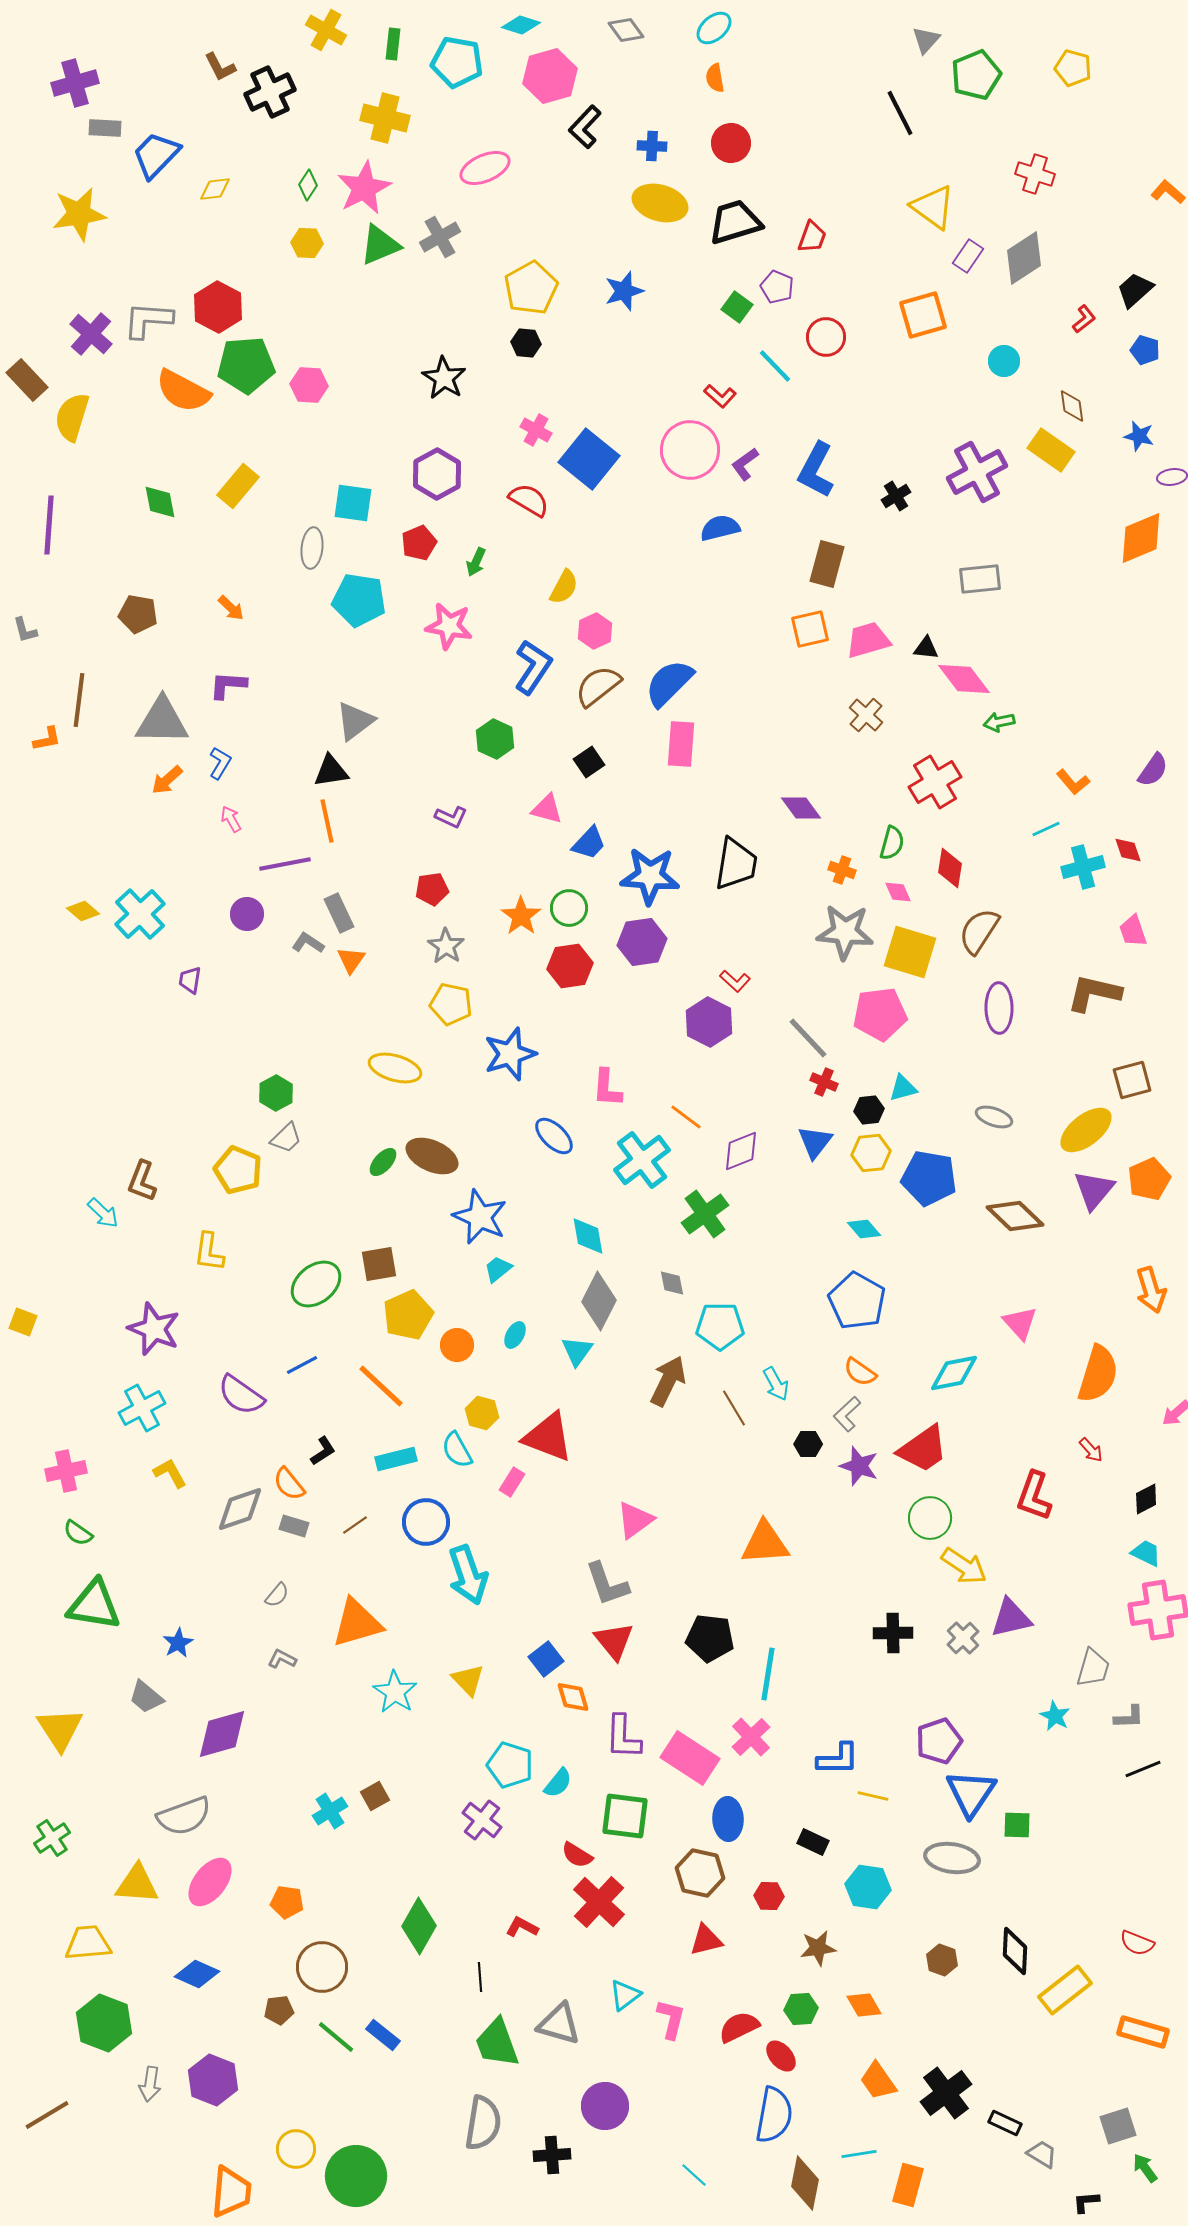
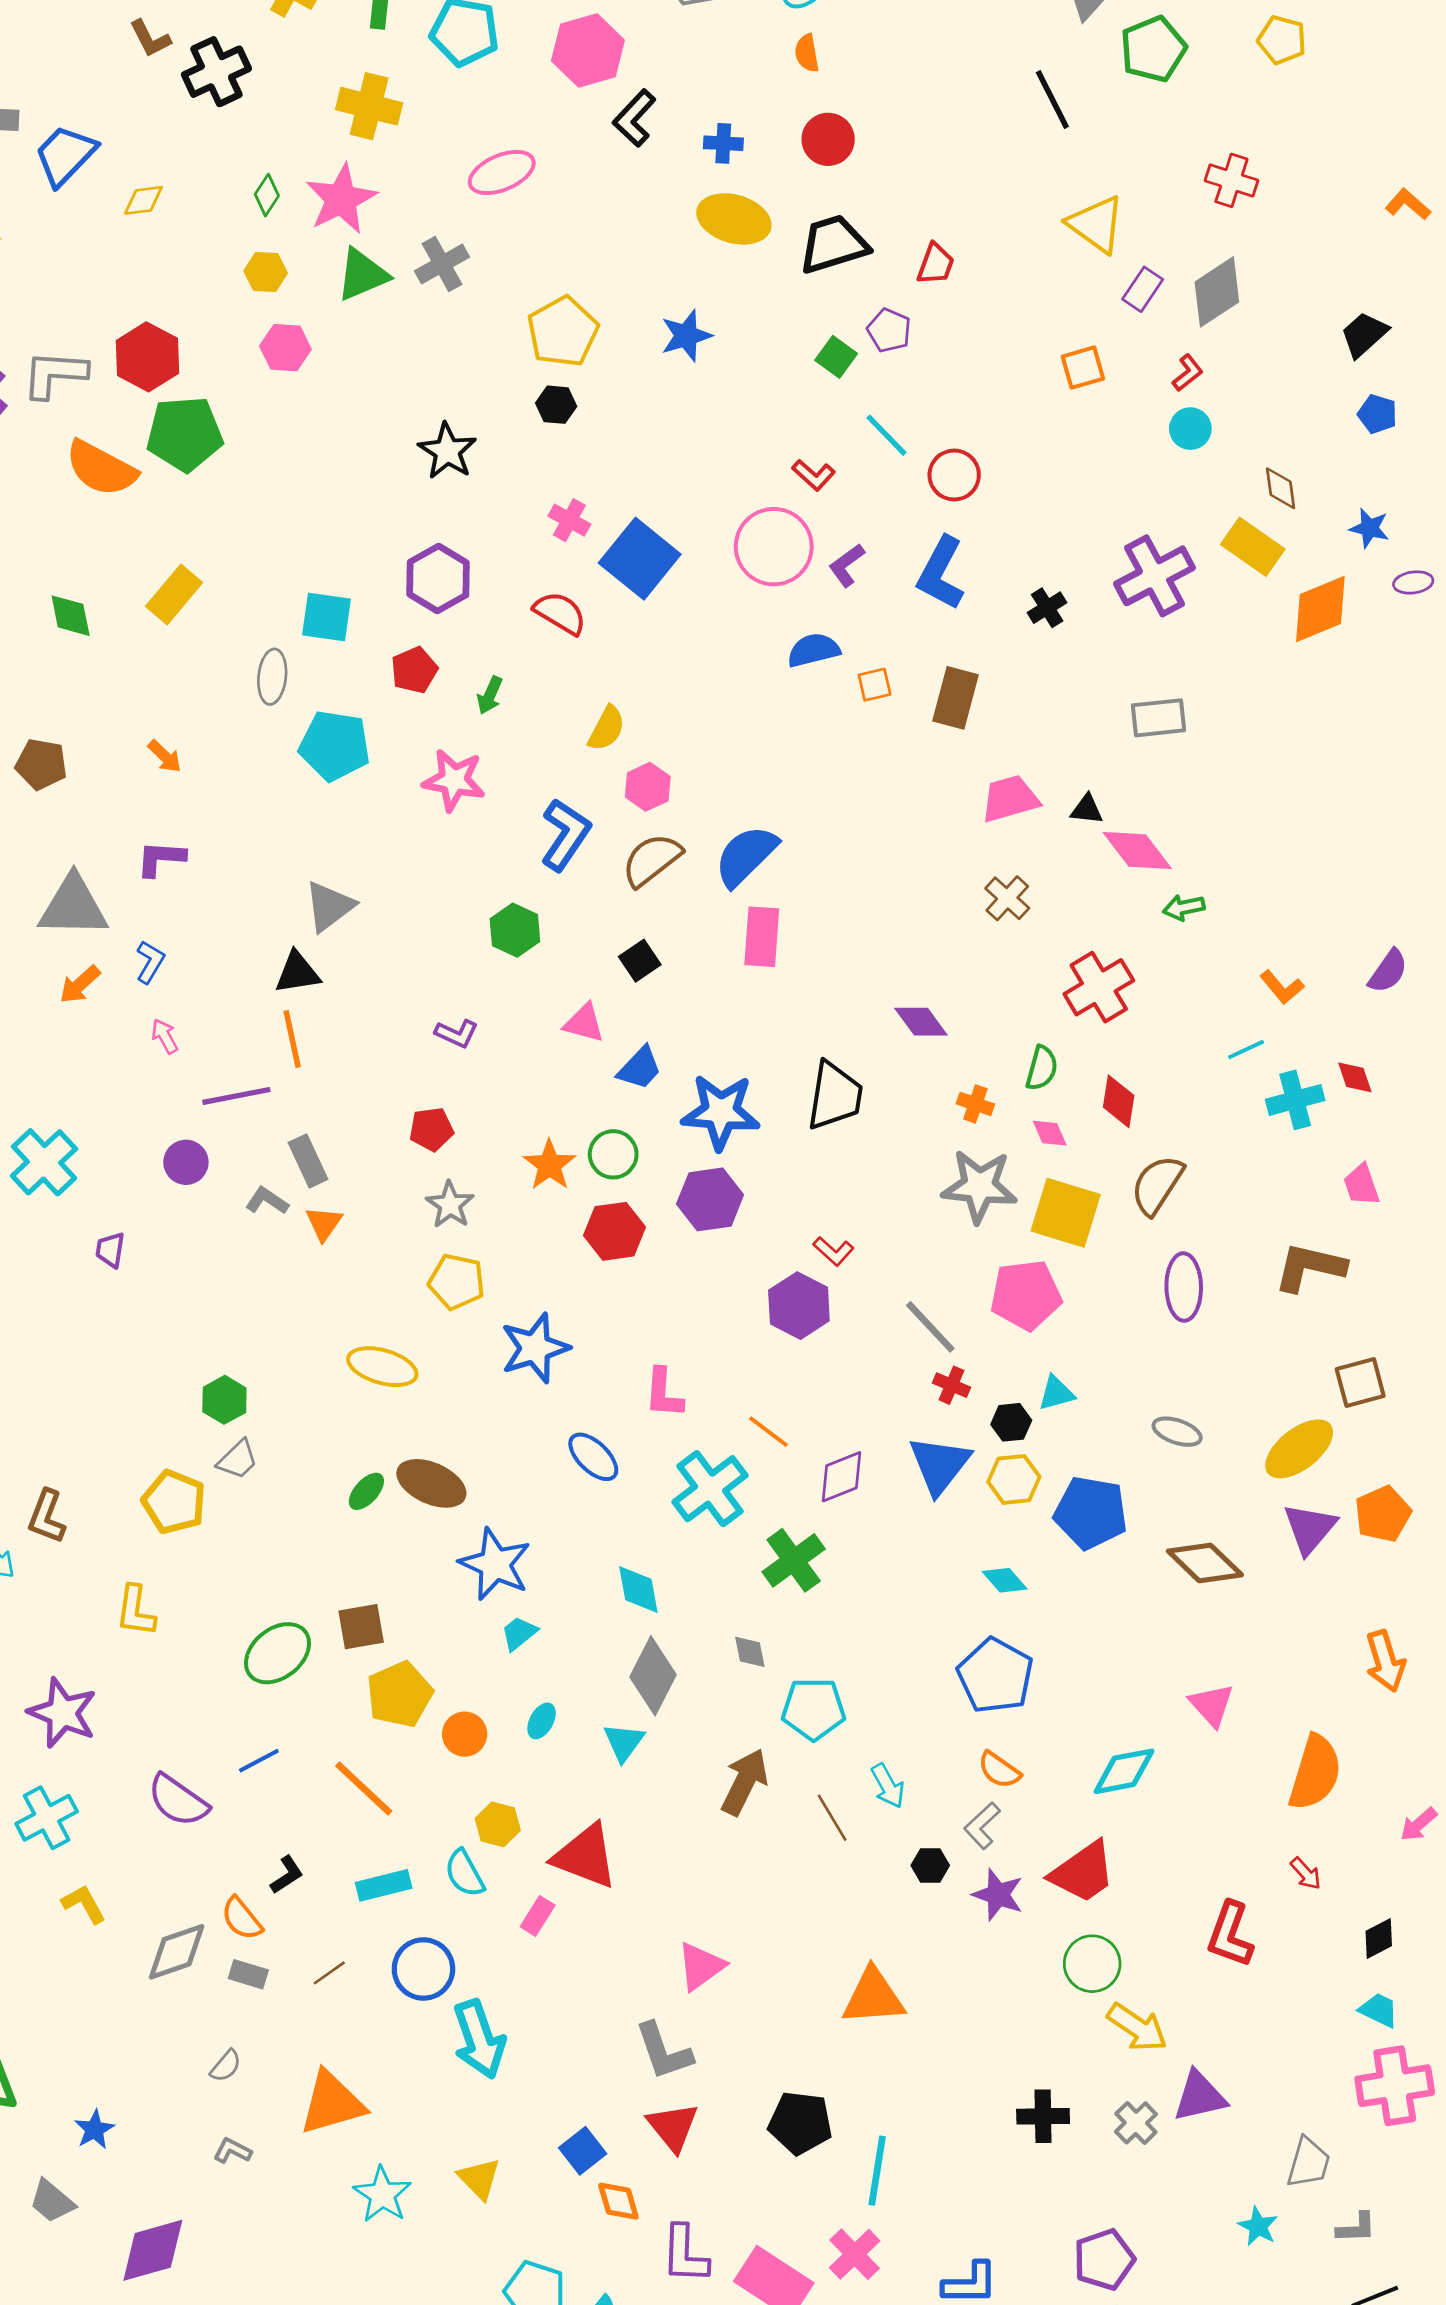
orange square: (923, 315) -> (1083, 368), size x0.7
red L-shape: (1084, 319) -> (1188, 373), moved
red circle: (826, 337) -> (954, 475), moved
pink hexagon: (309, 385) -> (285, 348), moved
orange diamond: (1141, 538) -> (1320, 609), moved
orange square: (810, 629) -> (875, 685), moved, size x0.7
blue triangle: (815, 1142) -> (940, 1465), size x1.4

